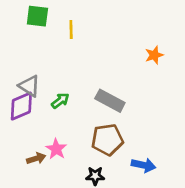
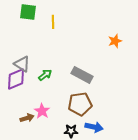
blue arrow: (144, 165) -> (94, 127), moved

